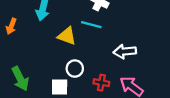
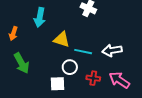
cyan line: (91, 25) -> (83, 52), moved
green arrow: (20, 79) -> (22, 63), moved

